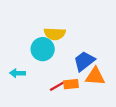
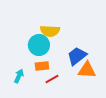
cyan arrow: (17, 73) -> (19, 76), moved, turned 112
orange rectangle: (71, 84) -> (42, 66), moved

